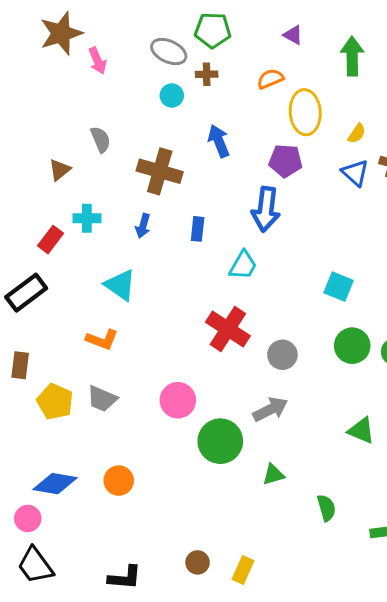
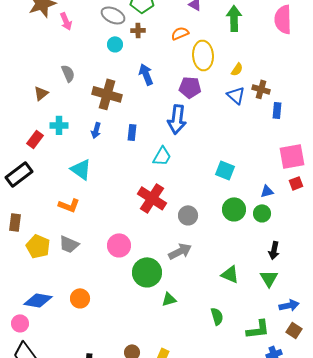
green triangle: (361, 431) -> (230, 274), moved
green triangle: (273, 475) -> (169, 299), moved

